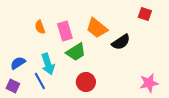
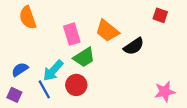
orange semicircle: (40, 27) -> (28, 18), moved, size x1.5
cyan arrow: (48, 64) -> (53, 71), turned 60
red circle: (86, 82) -> (76, 85), moved

